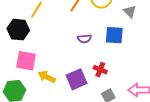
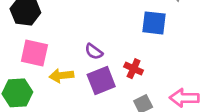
purple semicircle: (84, 39) -> (94, 52), moved, turned 40
yellow arrow: (47, 77) -> (61, 76), turned -36

